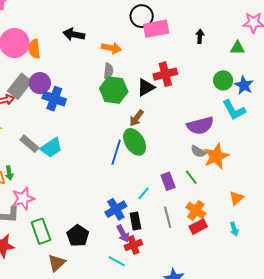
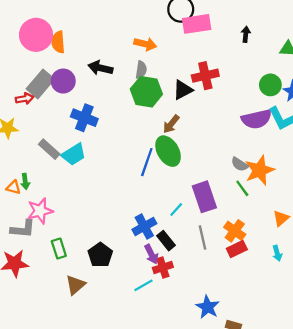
black arrow: (74, 34) -> (100, 68), moved
blue cross: (54, 99) -> (84, 118), moved
purple semicircle: (200, 126) -> (257, 119), moved
green line: (191, 177) -> (242, 188), moved
purple rectangle: (168, 181) -> (204, 197), size x1.5
black rectangle: (135, 221) -> (166, 241), turned -30
green rectangle: (41, 231) -> (59, 249), size x0.7
cyan line: (117, 261) -> (143, 285), turned -60

